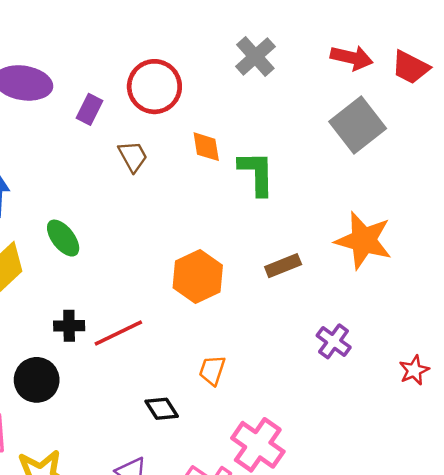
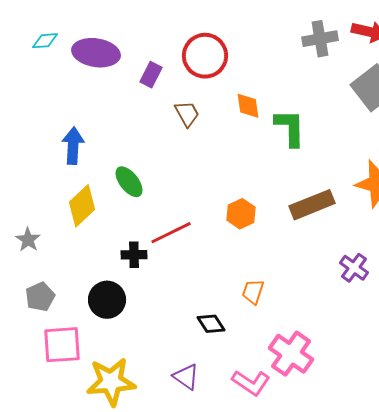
gray cross: (255, 57) -> (320, 39), moved, turned 32
brown rectangle: (283, 266) -> (312, 205), size x1.5
orange hexagon: (198, 277) -> (241, 214), size x0.7
red line: (118, 333) -> (171, 233), moved

